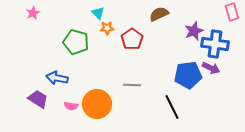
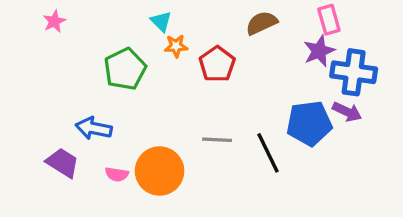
pink rectangle: (232, 12) -> (329, 20), moved
green pentagon: (76, 42) -> (125, 69), turned 30
black line: (172, 107) -> (268, 153), moved

